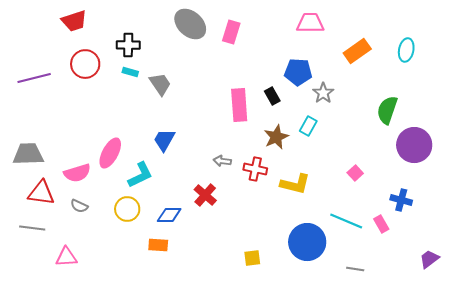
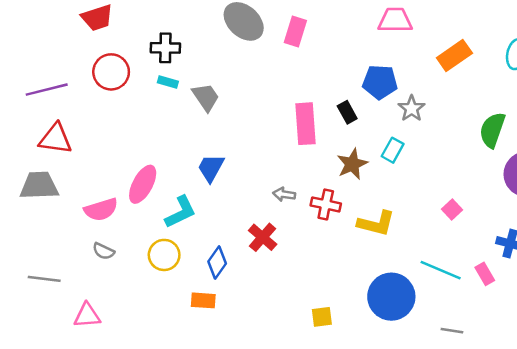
red triangle: (41, 193) -> (56, 139), moved
blue diamond: (169, 215) -> (217, 263), turned -55

